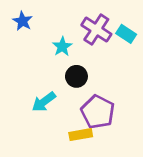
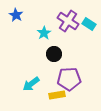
cyan arrow: (44, 102) -> (31, 84), moved
purple pentagon: (98, 112) -> (69, 79), turned -30

